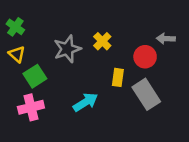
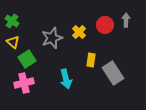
gray arrow: (166, 39) -> (126, 20), moved, turned 88
red circle: (145, 57) -> (105, 25), moved
cyan arrow: (85, 102) -> (66, 79), turned 108

